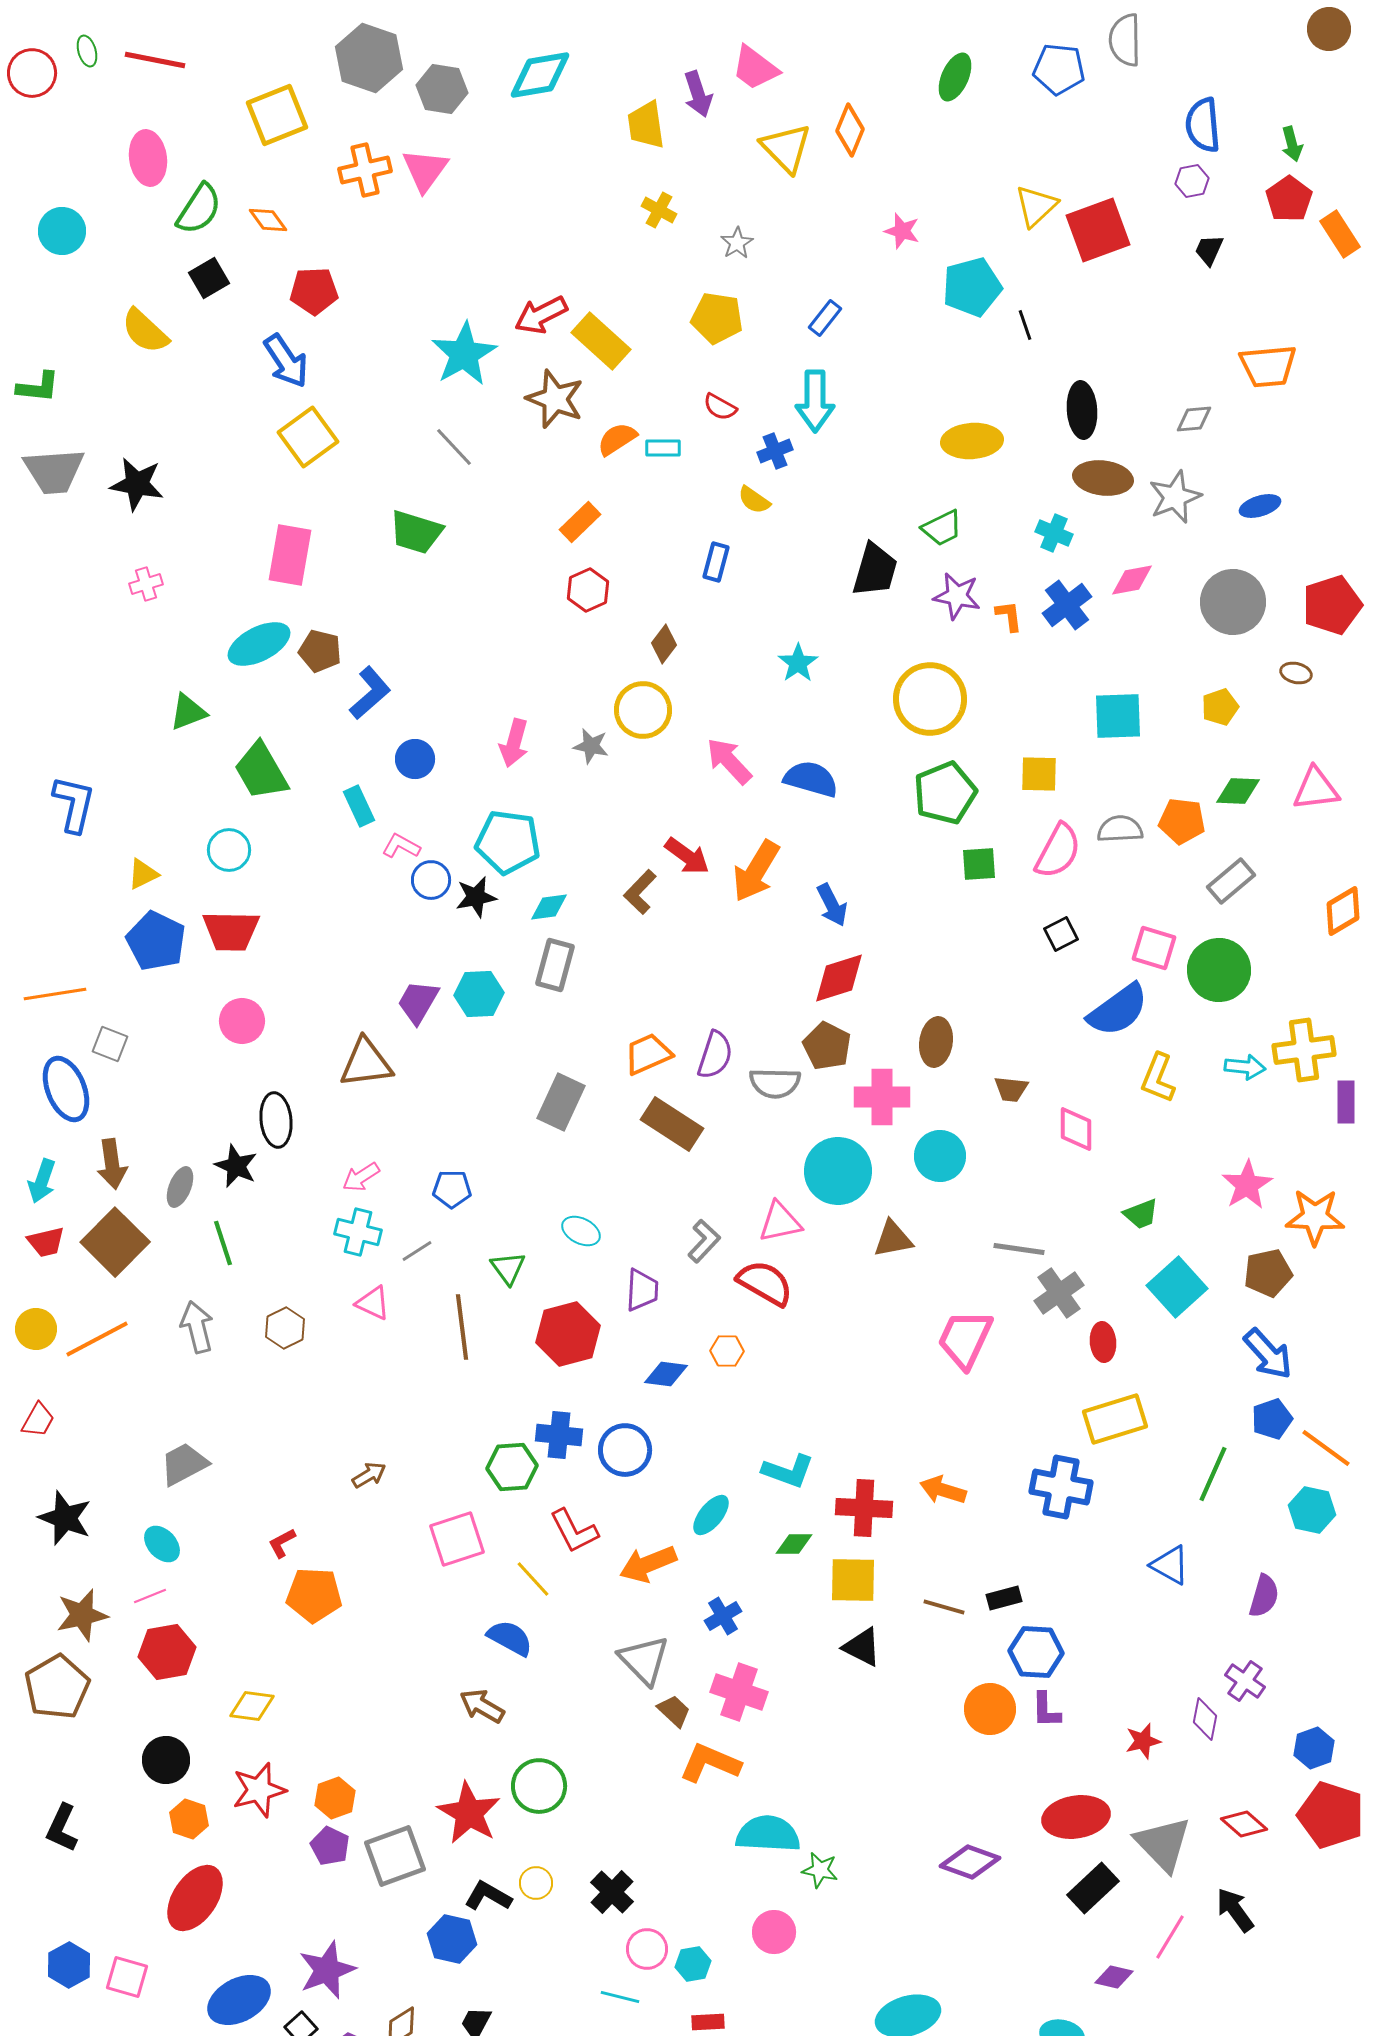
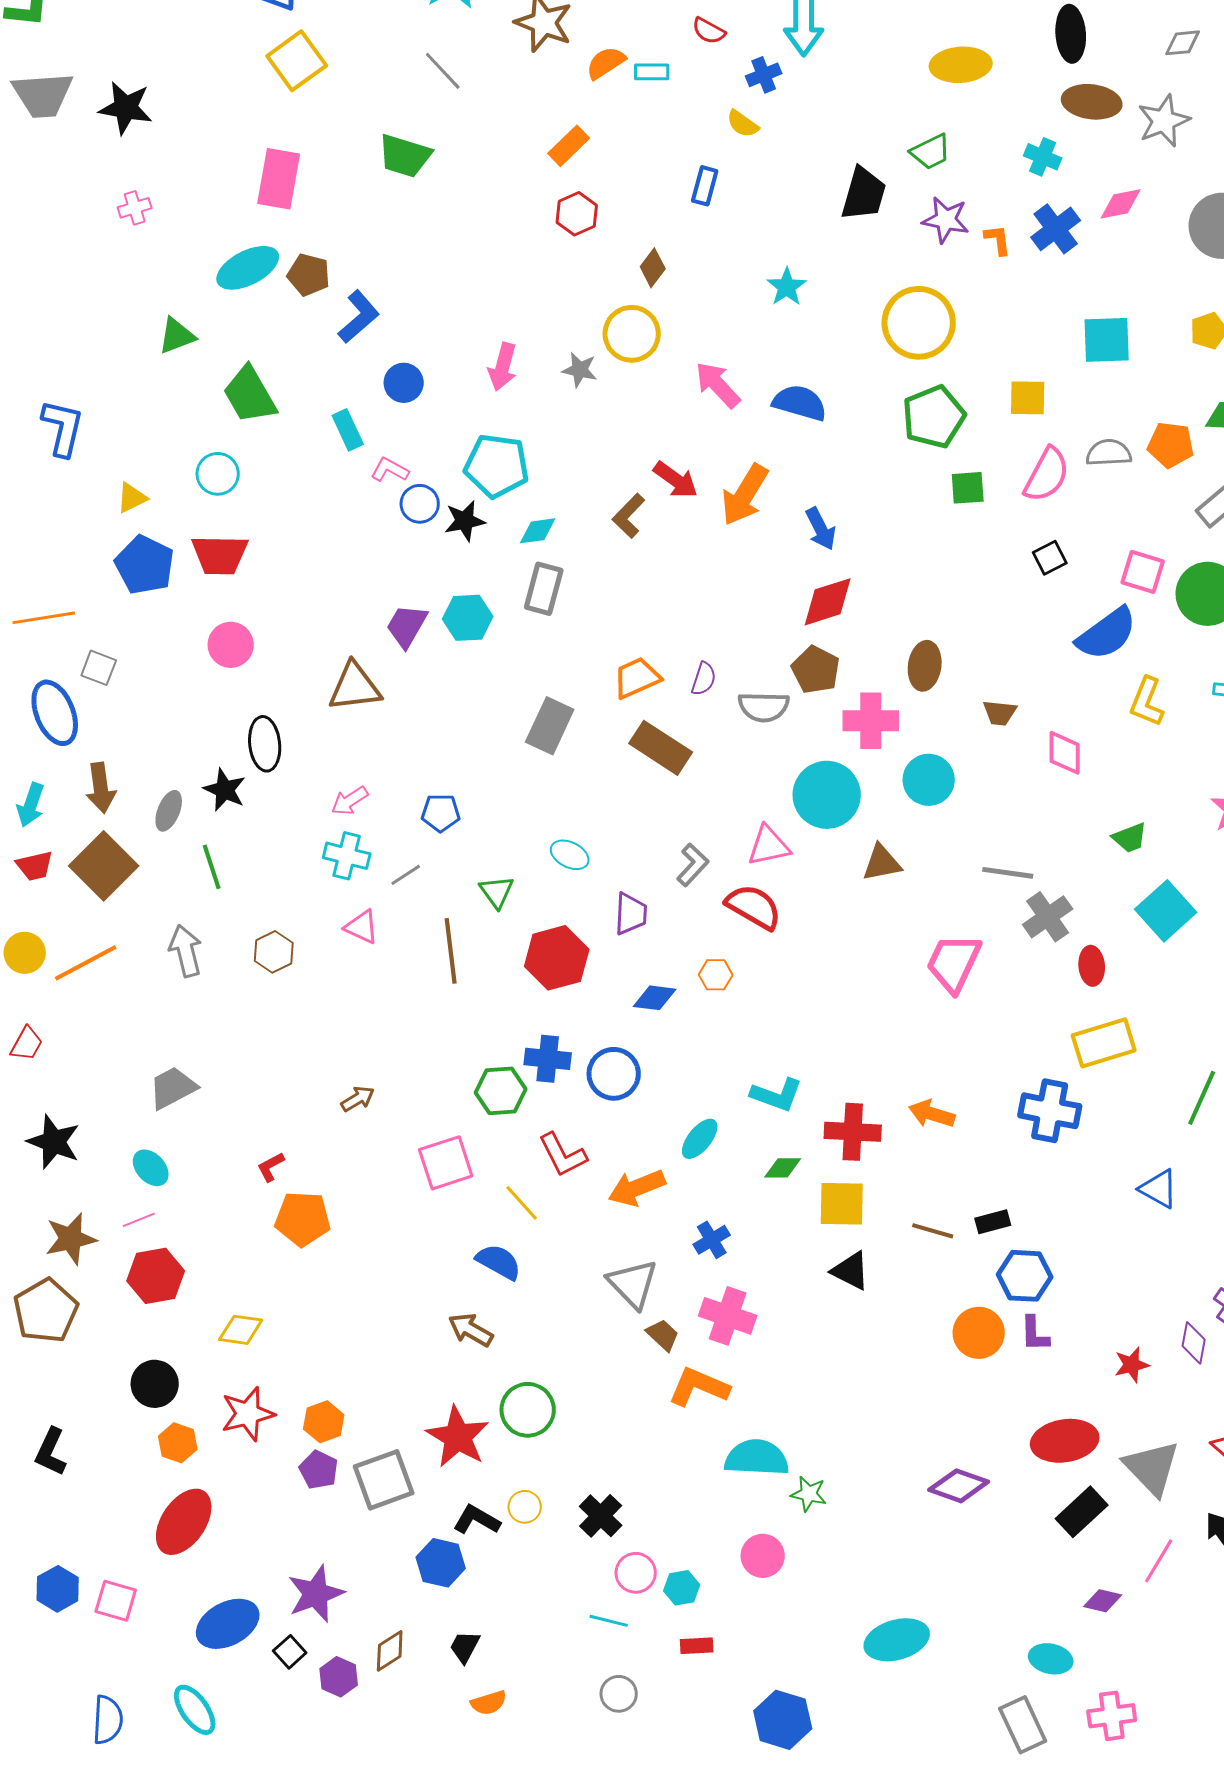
purple semicircle: (715, 1055) -> (704, 679), size x0.7

